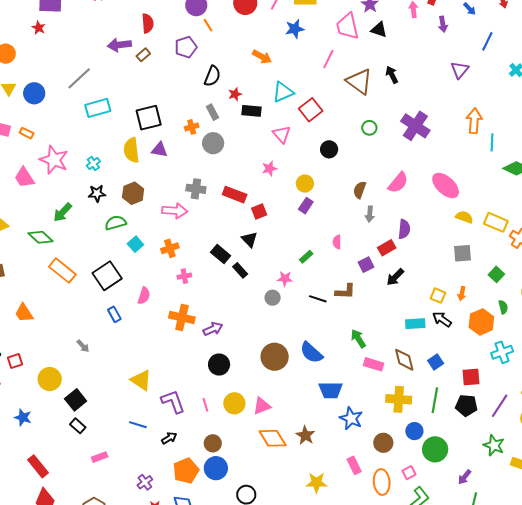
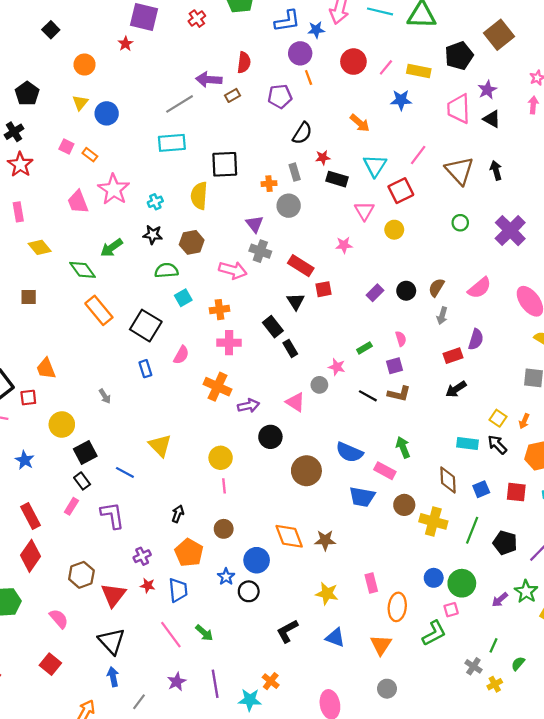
pink line: (328, 59) -> (418, 155), moved
gray line: (79, 78) -> (180, 104), moved
cyan triangle: (283, 92) -> (375, 166), turned -45
black circle: (329, 149) -> (406, 291), moved
purple triangle: (159, 150) -> (255, 224), moved, turned 30
yellow circle: (305, 184) -> (394, 230), moved
black triangle: (249, 239) -> (296, 302), moved
pink semicircle: (337, 242) -> (401, 339), turned 152
purple square: (366, 265) -> (394, 366), moved
black square: (107, 276) -> (146, 326), turned -36
pink cross: (184, 276) -> (229, 343), size x1.5
orange trapezoid: (24, 313) -> (46, 369), moved
blue semicircle: (311, 353) -> (349, 452), turned -30
brown circle: (275, 357) -> (306, 471), moved
pink rectangle: (374, 364) -> (385, 471), moved
black circle: (219, 365) -> (270, 437), moved
red square: (471, 377) -> (516, 492), moved
purple L-shape: (173, 402) -> (112, 515), moved
yellow circle: (234, 403) -> (221, 458), moved
pink triangle: (262, 406) -> (295, 402), moved, turned 42
blue star: (351, 418) -> (226, 577), moved, size x0.7
blue line: (138, 425) -> (125, 472), moved
blue circle: (414, 431) -> (434, 578), moved
brown star: (305, 435) -> (325, 540), turned 30
black arrow: (169, 438) -> (178, 514), turned -49
brown circle: (383, 443) -> (404, 505), moved
pink rectangle: (100, 457) -> (71, 506), moved, turned -49
blue circle: (216, 468) -> (257, 560), moved
orange pentagon: (186, 471) -> (189, 553), turned -30
pink square: (409, 473) -> (451, 610), moved
purple arrow: (465, 477) -> (500, 600), moved

